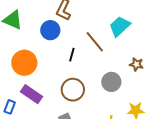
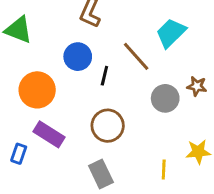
blue circle: (50, 30) -> (78, 57), moved
gray circle: (111, 82) -> (165, 98), moved

